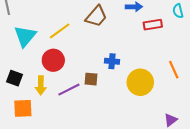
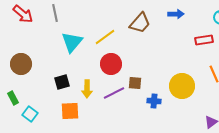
red rectangle: (153, 25) -> (204, 40), moved
red circle: (53, 60) -> (111, 64), moved
blue cross: (112, 61) -> (154, 101), moved
black square: (15, 78) -> (62, 82), turned -35

